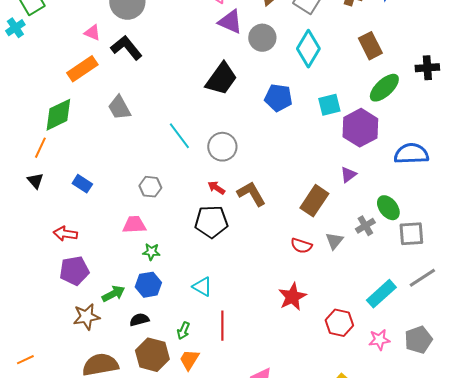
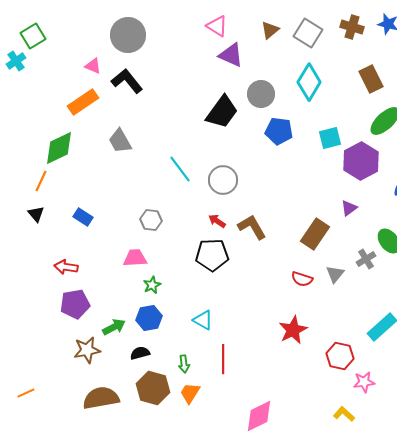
gray circle: (262, 38) -> (261, 94), moved
green star: (151, 252) -> (152, 285), turned -30
green arrow: (183, 331) -> (184, 364), turned -30
pink star: (379, 340) -> (364, 382), moved

